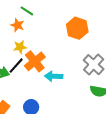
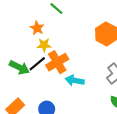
orange star: (17, 25) -> (37, 28), moved

